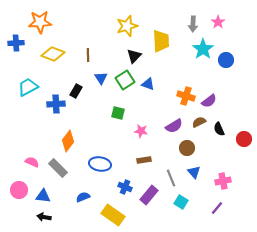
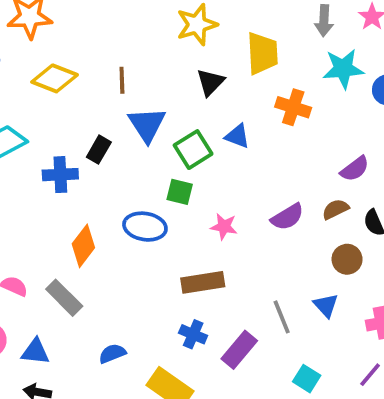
cyan star: (203, 49) -> (343, 69), turned 30
blue triangle: (101, 78) -> (147, 125), size x1.5
green square: (125, 80) -> (193, 150), moved
orange cross: (186, 96) -> (293, 107), moved
brown circle: (187, 148) -> (347, 259), moved
brown rectangle: (144, 160) -> (203, 282), moved, size x1.5
blue ellipse: (100, 164) -> (145, 227), moved
cyan square: (181, 202) -> (307, 379), moved

